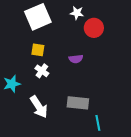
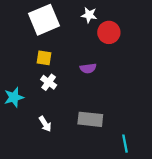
white arrow: (39, 107) -> (45, 124), size x0.6
cyan line: (98, 123) -> (125, 144), moved

